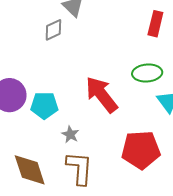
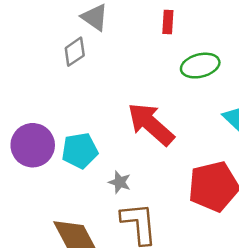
red rectangle: (155, 24) -> (168, 22), moved, size x0.7
green ellipse: (147, 73) -> (200, 66), moved

